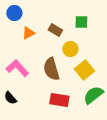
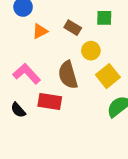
red rectangle: (59, 100) -> (50, 102), moved

